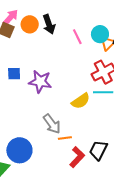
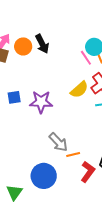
pink line: (77, 37) -> (86, 58), moved
yellow semicircle: (81, 101) -> (79, 90), moved
blue circle: (19, 150) -> (44, 176), moved

